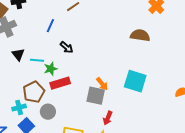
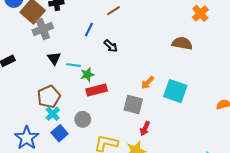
black arrow: (67, 47) -> (111, 46), moved
orange arrow: (102, 84) -> (148, 83), moved, turned 80
brown pentagon: (34, 92) -> (49, 97), moved
cyan cross: (19, 107) -> (53, 114), turned -32

